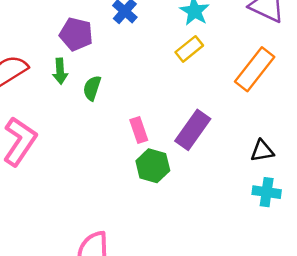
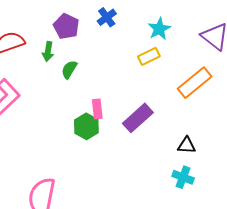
green hexagon: (153, 166) -> (86, 126), moved

